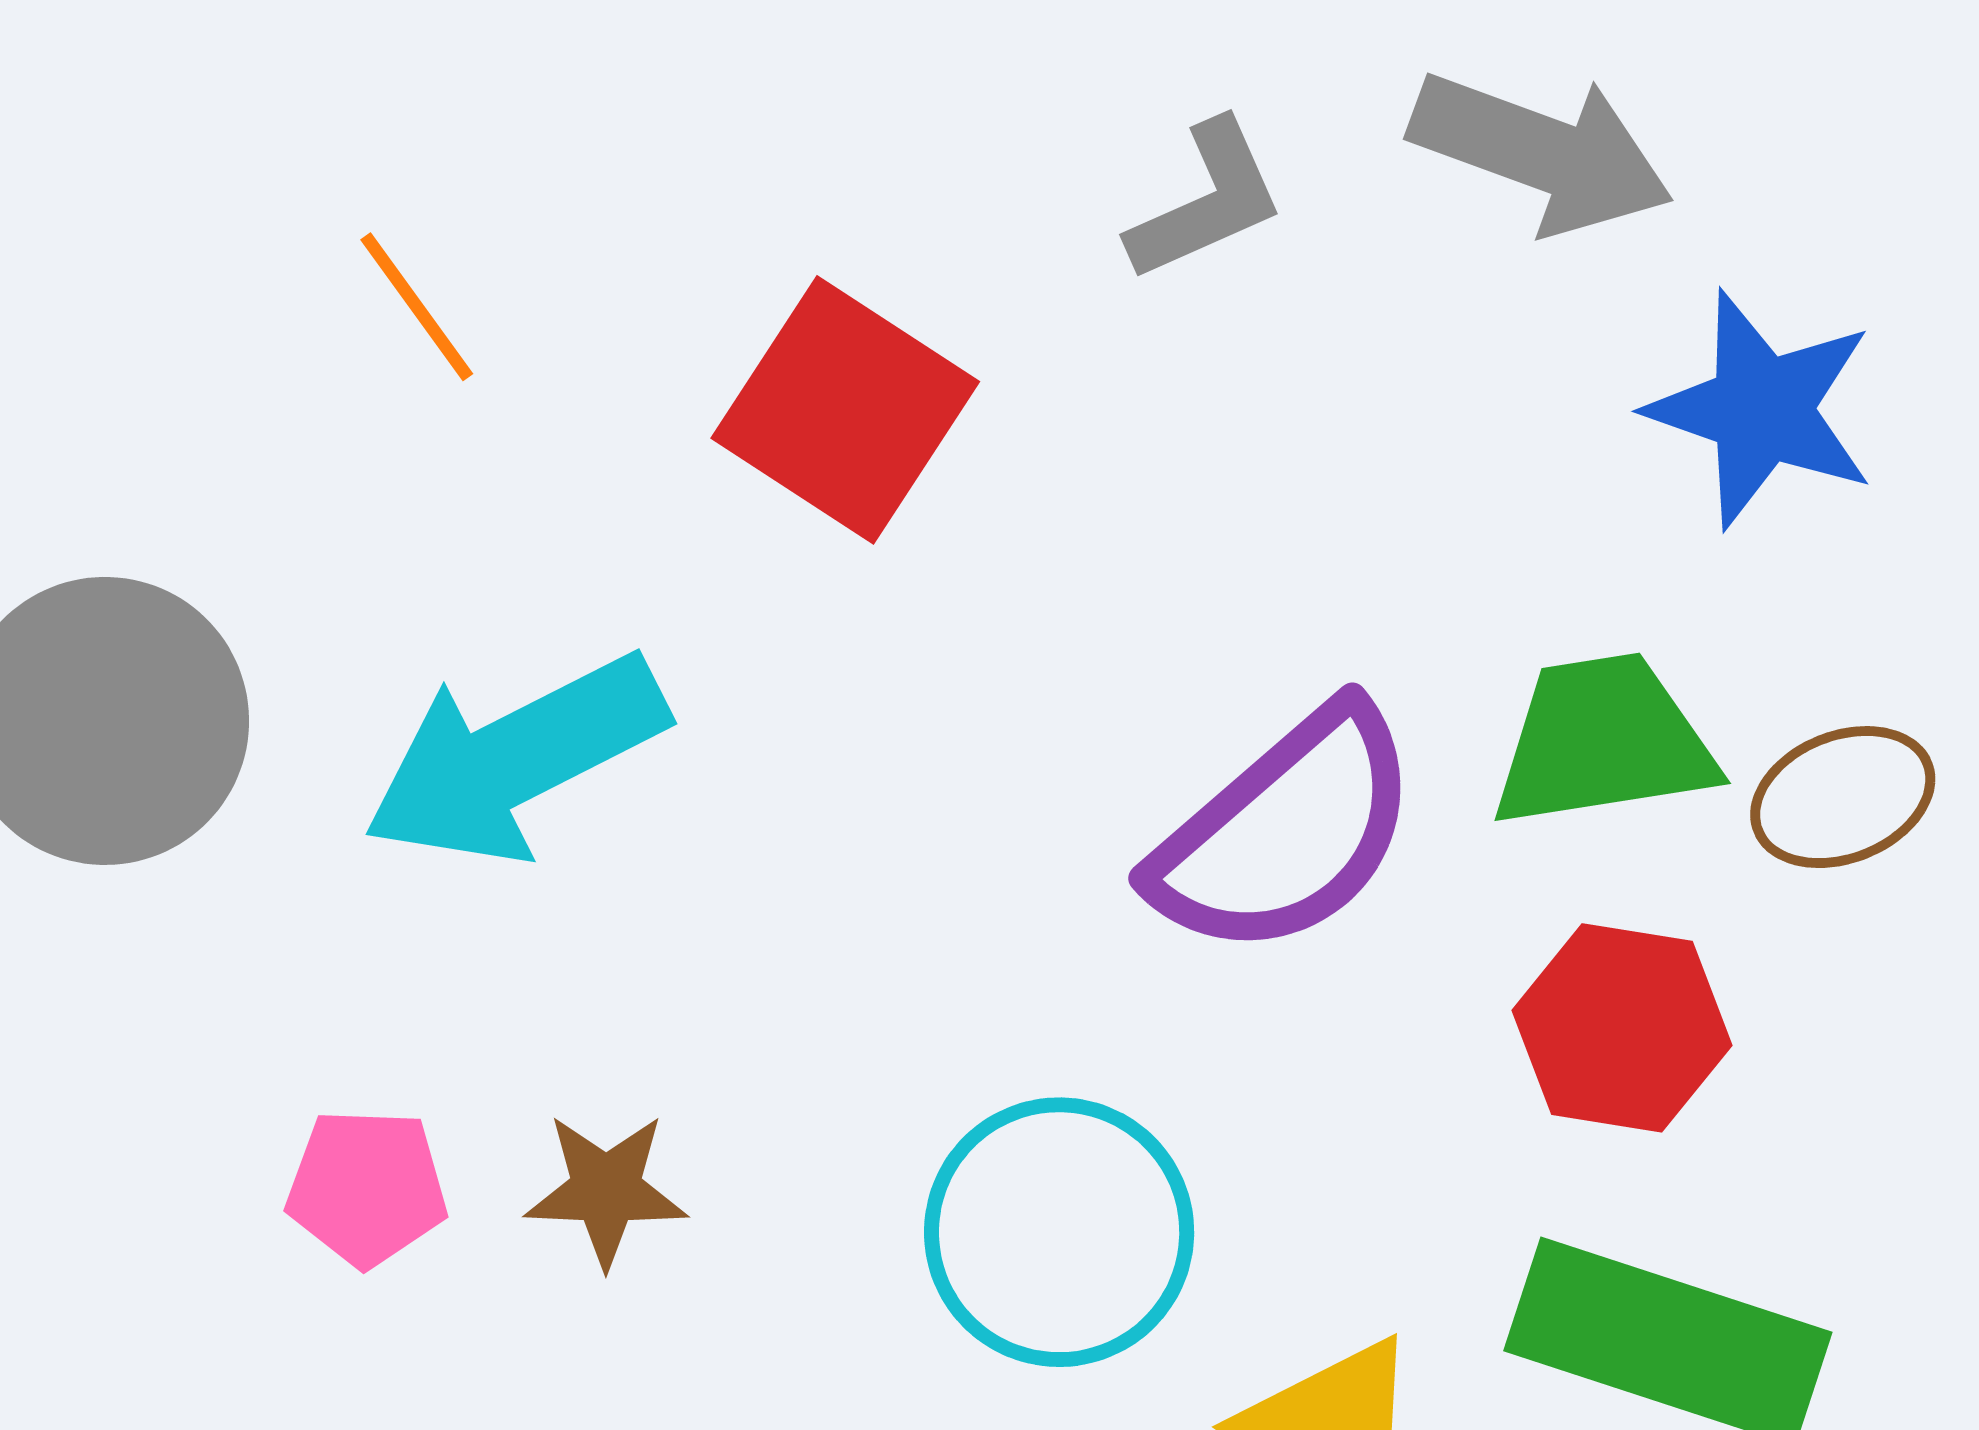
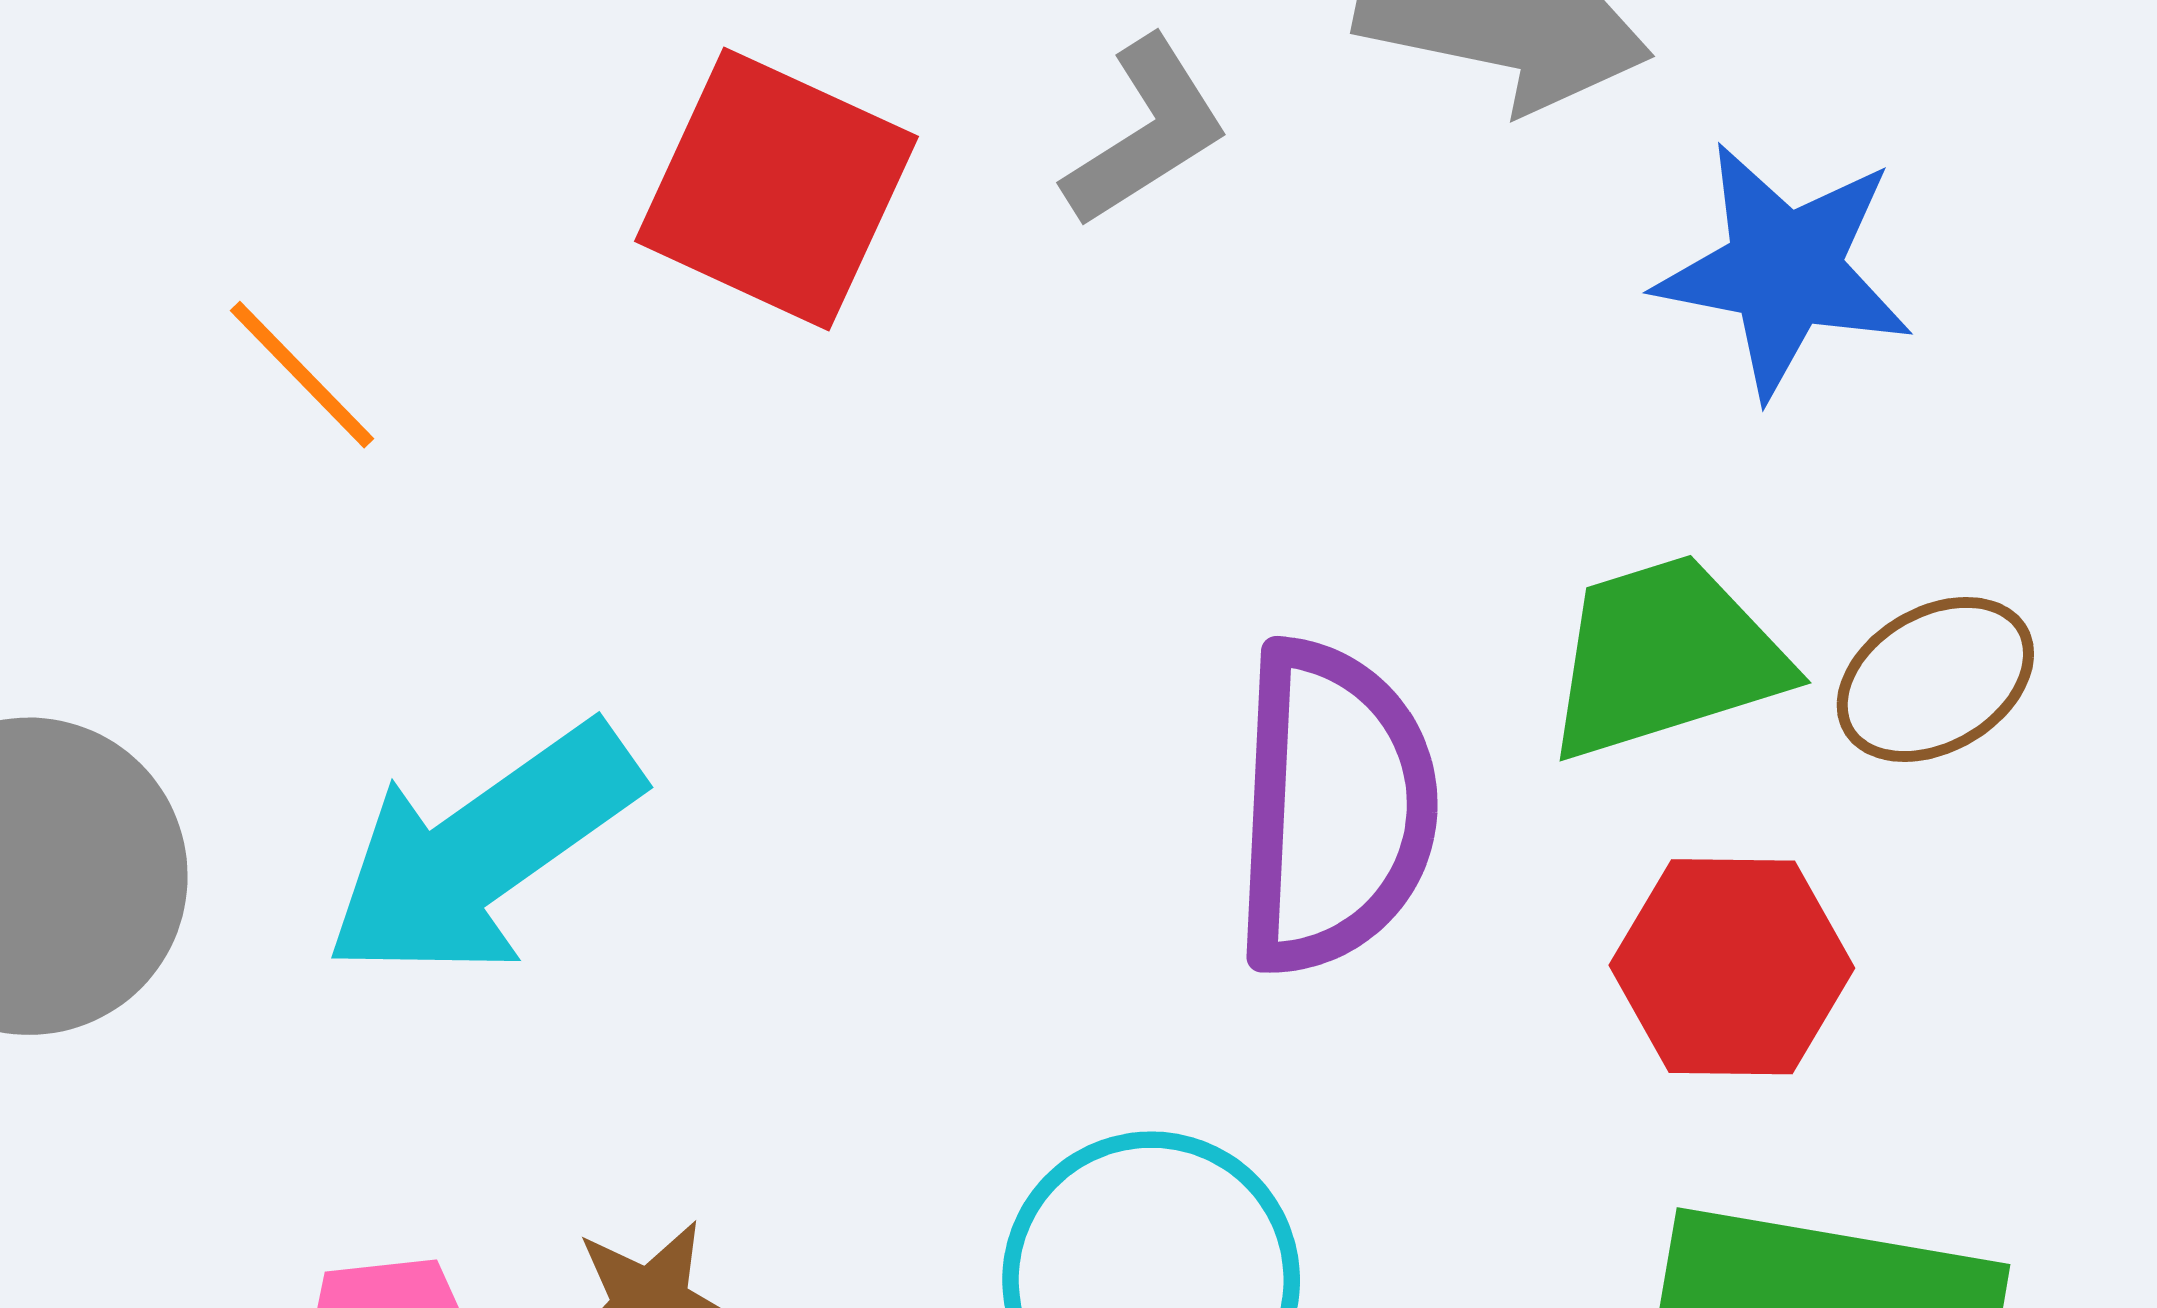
red square: (845, 410) -> (776, 189), moved
purple semicircle: (1286, 832) -> (1334, 807), turned -38

